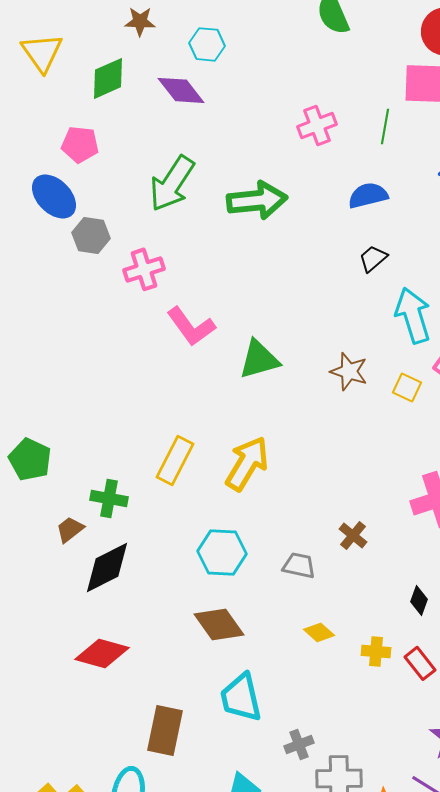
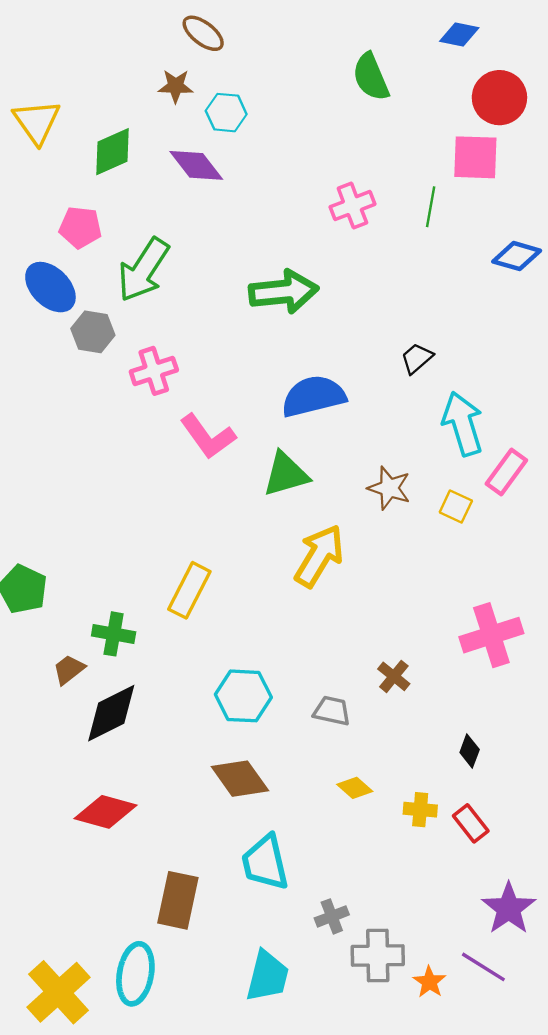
brown star: (140, 21) -> (176, 86), moved
green arrow: (172, 183) -> (143, 270), moved
blue semicircle: (368, 195) -> (313, 396), moved, size x1.4
yellow arrow: (247, 463) -> (319, 556), moved

